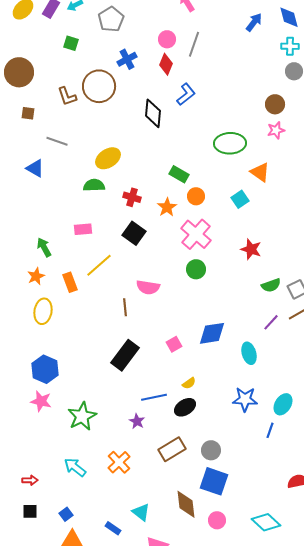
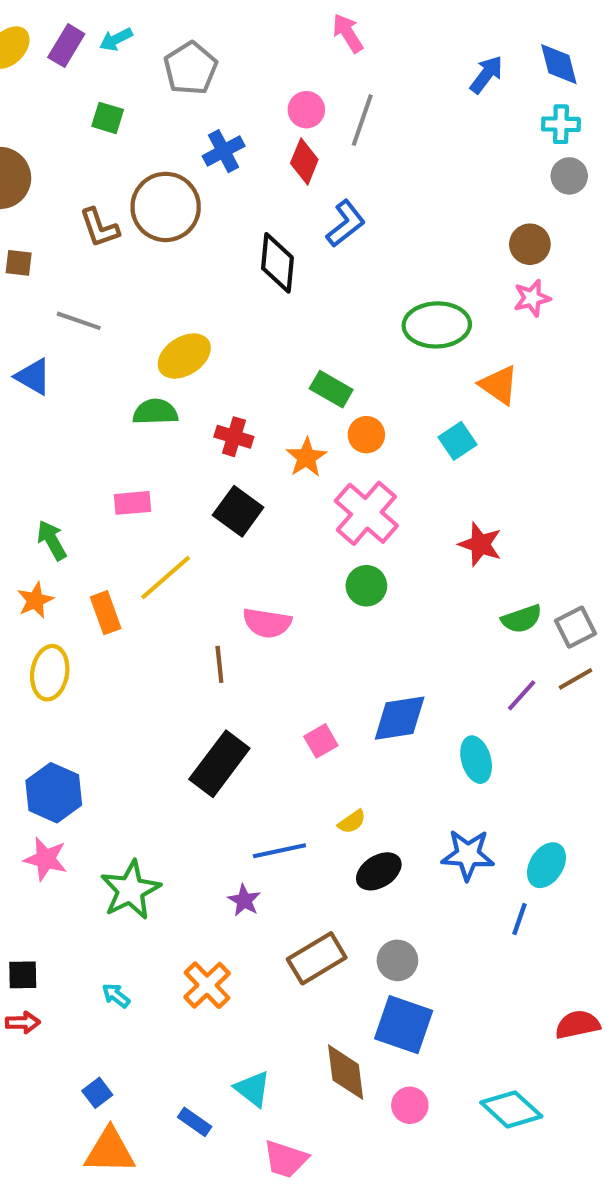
black ellipse: (185, 407) -> (379, 871), moved
cyan arrow: (75, 467) -> (116, 996), size x0.6
black square: (30, 511) -> (23, 975), moved

